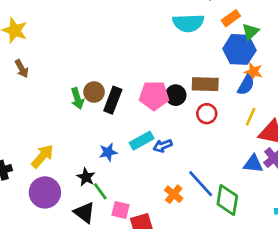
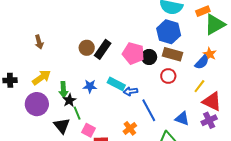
green triangle: (250, 32) -> (215, 24), size x1.6
blue hexagon: (239, 49) -> (169, 32), moved
brown arrow: (22, 69) -> (39, 42), moved
brown circle: (94, 92) -> (87, 48), moved
green arrow: (77, 98) -> (63, 90), moved
cyan rectangle: (142, 141) -> (116, 84), turned 42
blue triangle: (253, 164) -> (182, 119), moved
blue line: (201, 184) -> (149, 110), moved

